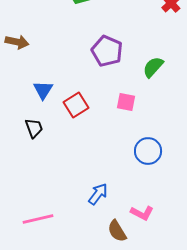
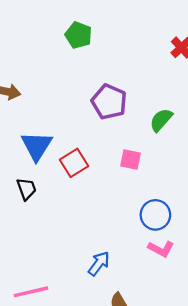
blue triangle: (43, 90) -> (37, 146), size x1.4
pink L-shape: (142, 213) -> (161, 249), moved

